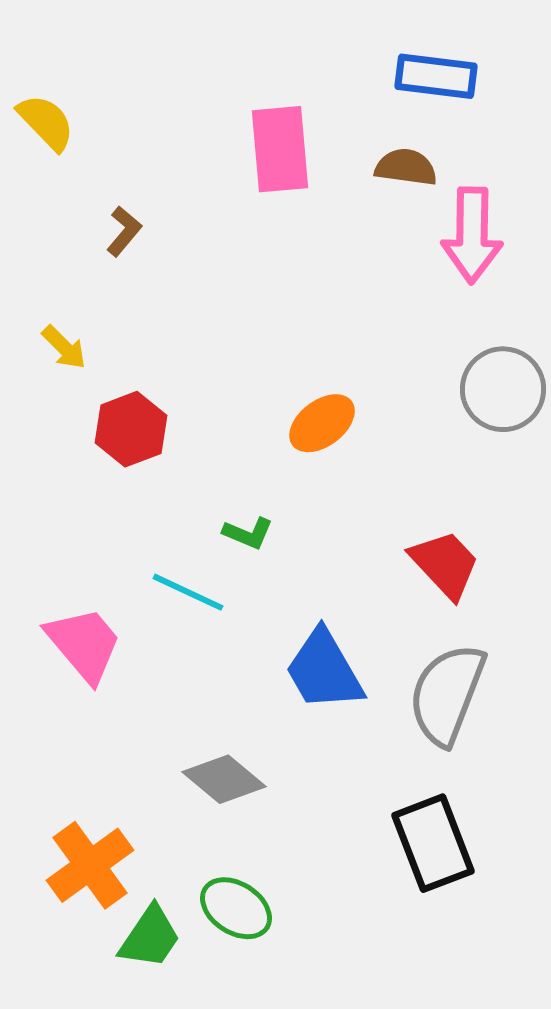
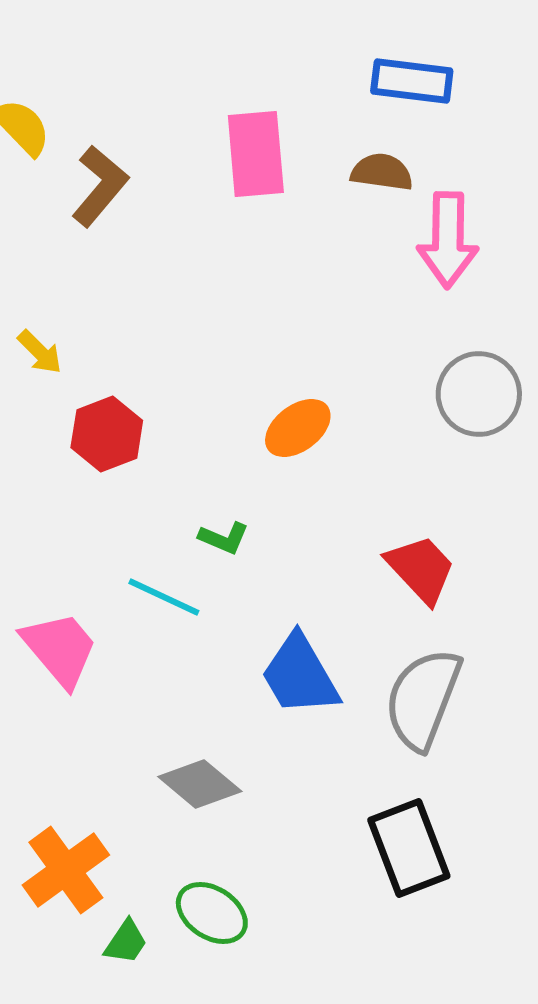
brown L-shape: (124, 231) -> (100, 186), moved, size x1.6
green trapezoid: (150, 937) -> (126, 942), size x0.7

